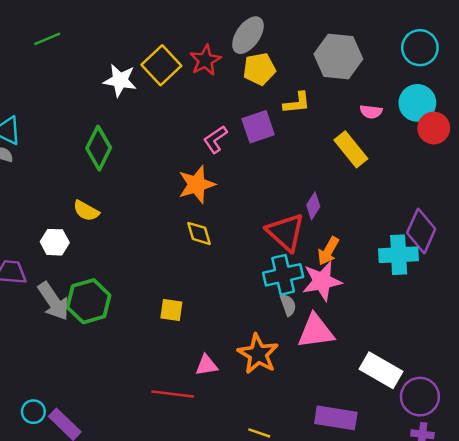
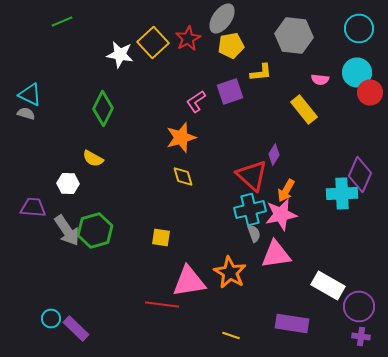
pink triangle: (207, 365) -> (189, 282), size x1.8

